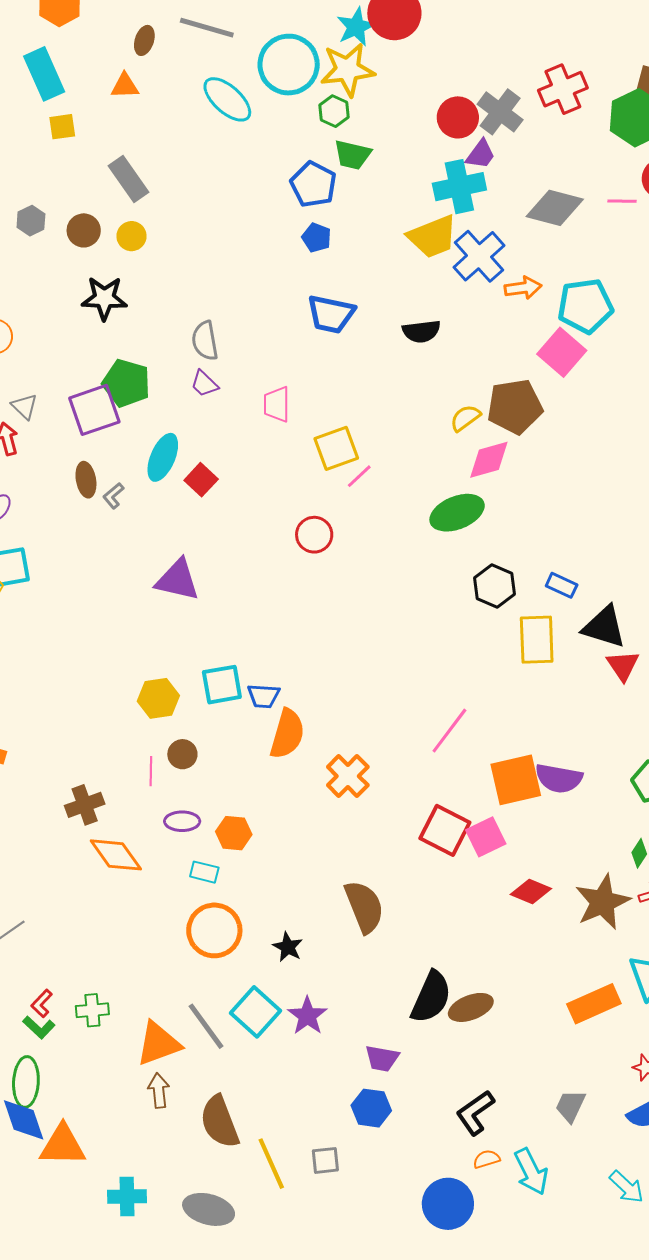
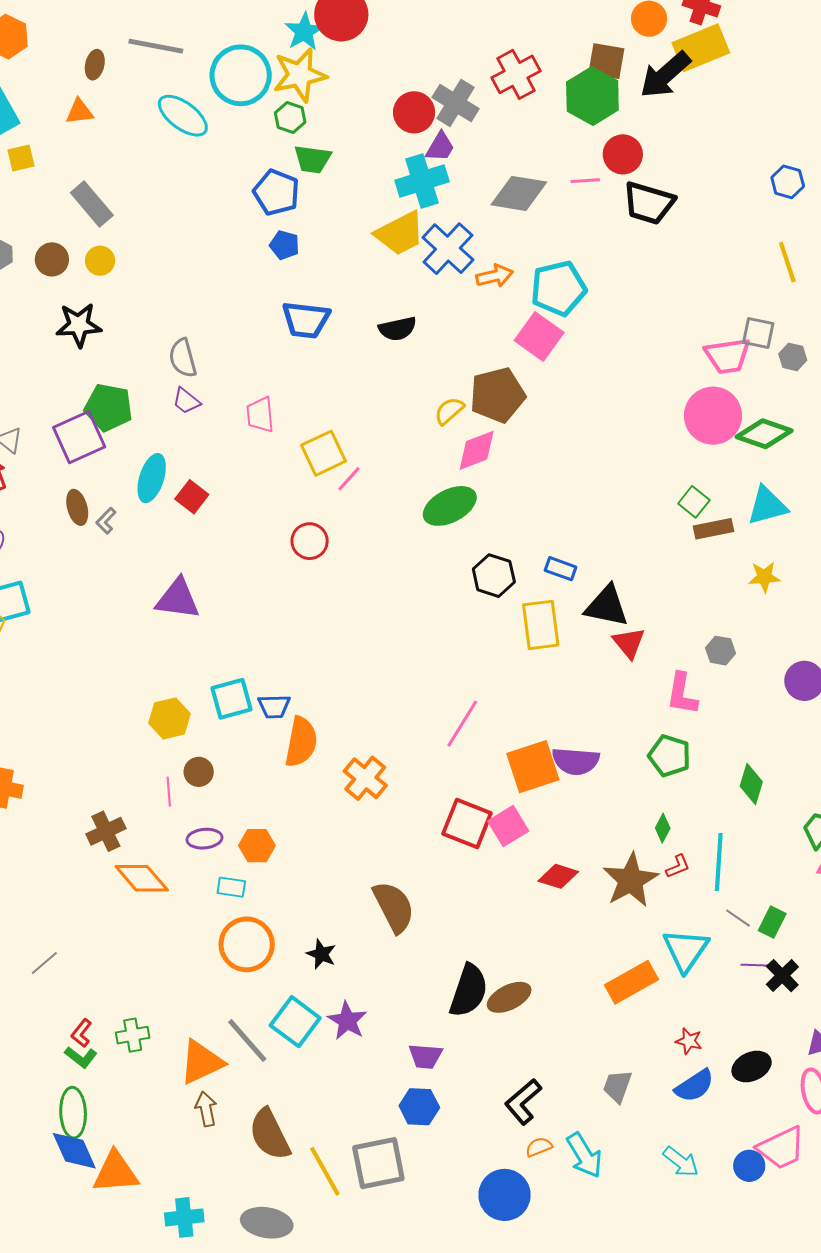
gray square: (325, 1160) -> (378, 1163), size x1.8

